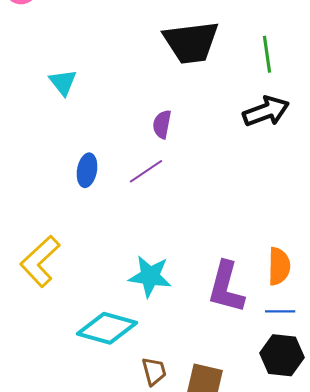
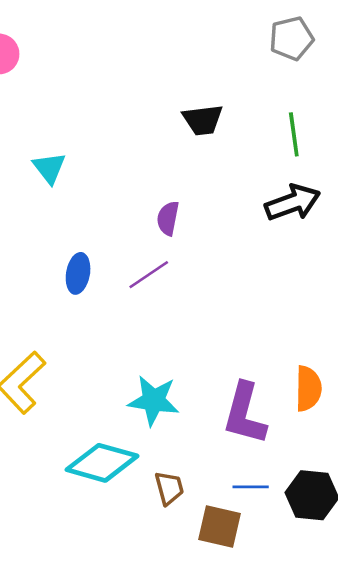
black trapezoid: (191, 42) -> (203, 120), size x0.6
blue line: (280, 311) -> (251, 487), moved
brown trapezoid: (154, 371) -> (169, 488), moved

